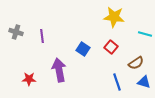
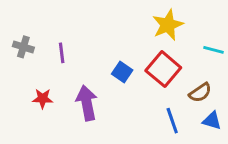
yellow star: (114, 17) -> (168, 25), turned -30
red square: (111, 47) -> (163, 69), size x1.6
red star: (29, 79) -> (43, 99), moved

